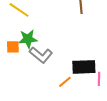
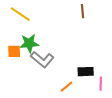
black rectangle: (84, 67) -> (86, 72), size x0.7

